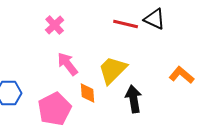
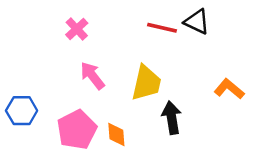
yellow trapezoid: (113, 70) -> (146, 83), turned 148
orange diamond: (88, 93) -> (116, 135), moved

